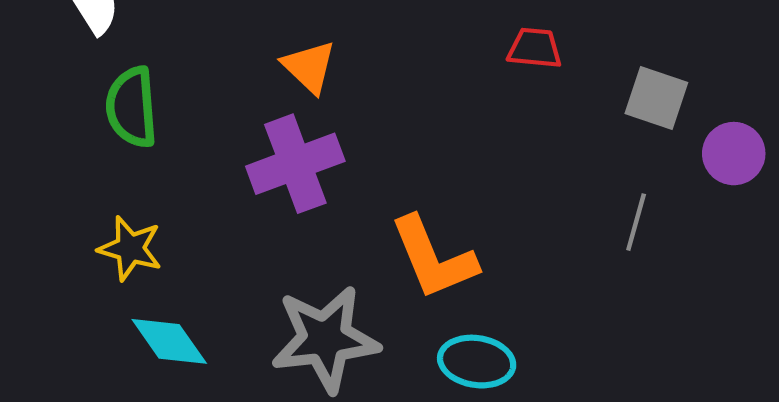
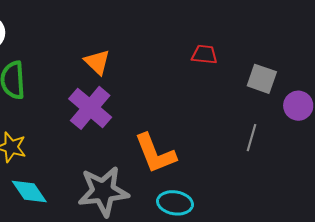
purple cross: (295, 164) -> (90, 108), turned -30

